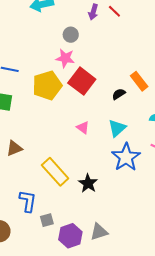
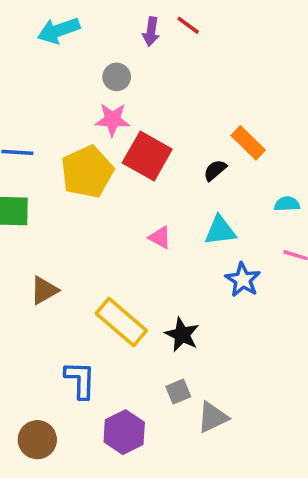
cyan triangle: (117, 128) -> (220, 231), turned 42
blue star: (126, 157) -> (243, 280), size x0.7
gray square: (47, 220) -> (178, 392), moved
purple hexagon: (70, 236) -> (124, 432), moved

